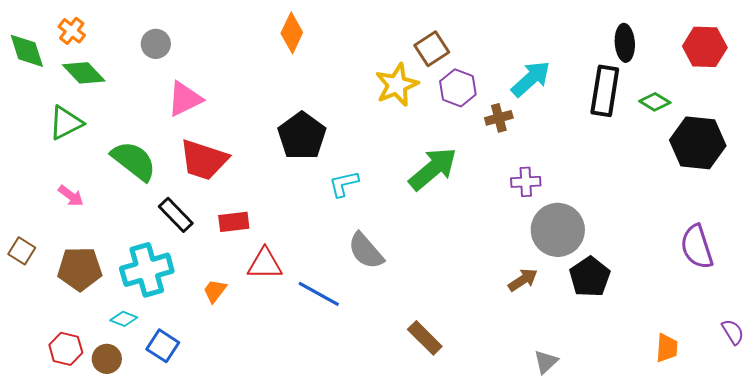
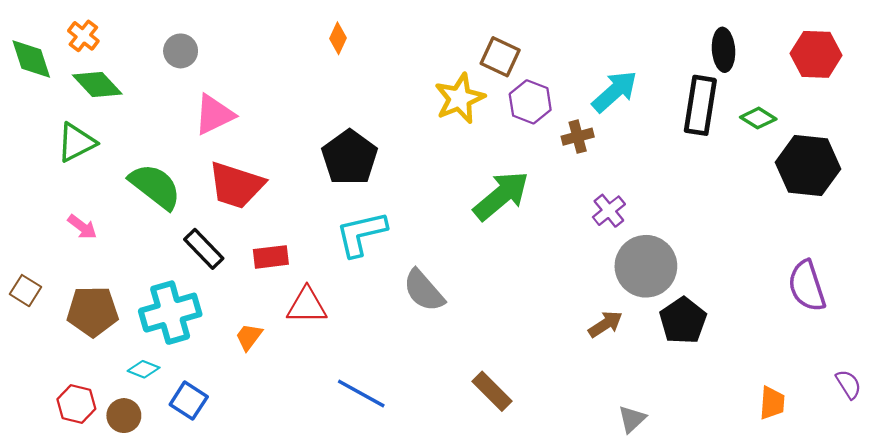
orange diamond: (292, 33) -> (338, 38), size x0.7
brown square: (432, 49) -> (500, 57), turned -32
purple cross: (526, 182) -> (609, 211), turned -36
cyan L-shape: (344, 184) -> (361, 234), moved, size x1.5
blue line: (319, 294) -> (361, 394), moved

